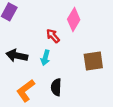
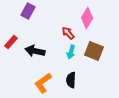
cyan arrow: (45, 58) -> (71, 52), moved
brown square: (93, 61) -> (94, 51), moved, turned 30

